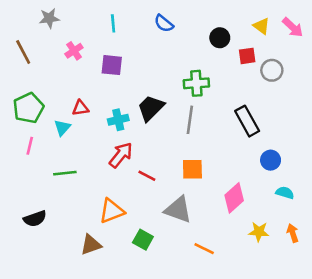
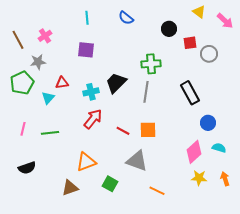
gray star: (49, 18) -> (38, 62), moved
yellow triangle: (261, 26) -> (199, 12), moved
pink cross: (74, 51) -> (45, 36), moved
pink line: (30, 146) -> (23, 129), moved
red line: (147, 176) -> (123, 131), moved
pink diamond: (234, 198) -> (194, 152), moved

